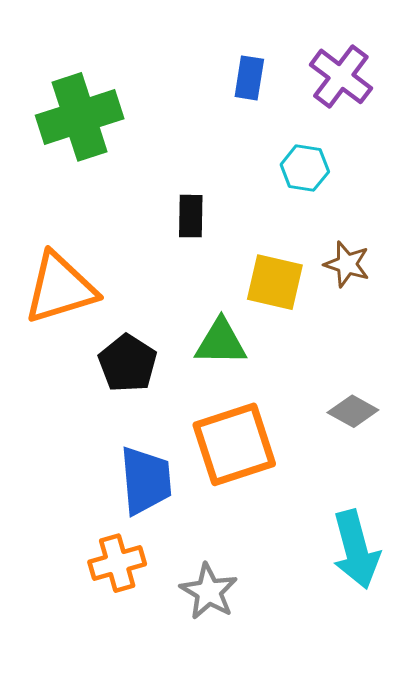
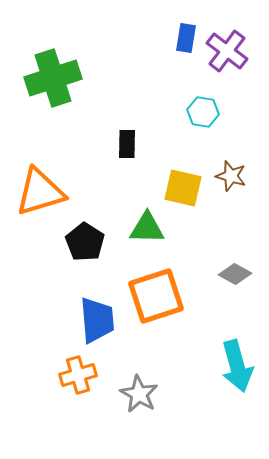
blue rectangle: (249, 78) -> (186, 38), moved

